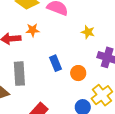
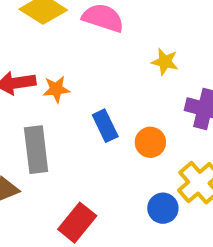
orange star: (33, 30) -> (56, 89), moved

